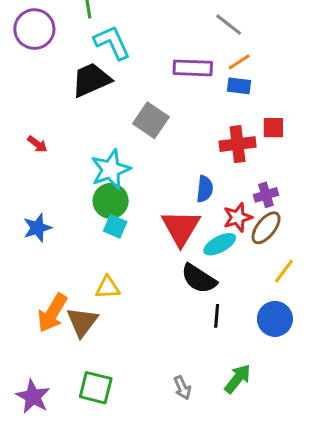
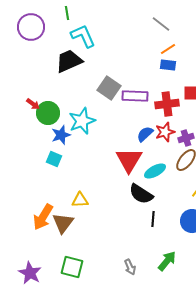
purple rectangle: (193, 68) -> (135, 96), moved
blue semicircle: (205, 189) -> (145, 134), turned -138
green circle: (111, 201) -> (48, 113), moved
red star: (238, 217) -> (165, 132), moved
cyan square: (115, 226) -> (54, 159), moved
blue star: (37, 228) -> (61, 135), moved

